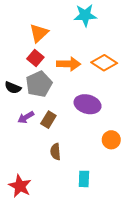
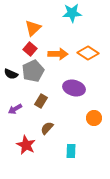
purple arrow: (26, 117) -> (15, 109), moved
brown semicircle: (56, 152) -> (47, 128), turned 48
red star: (20, 186) -> (26, 145), moved

